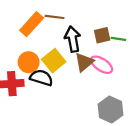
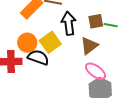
brown triangle: (84, 62) -> (89, 46), moved
pink ellipse: (102, 65) -> (95, 71), moved

